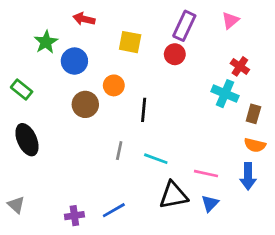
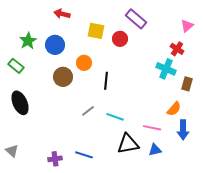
pink triangle: (230, 20) -> (187, 26), moved
purple rectangle: (184, 26) -> (136, 19), turned -75
green star: (46, 42) -> (28, 41), moved
red circle: (175, 54) -> (120, 39), moved
orange semicircle: (255, 145) -> (174, 109), moved, turned -63
gray line: (119, 151) -> (88, 111), turned 40
blue triangle: (210, 203) -> (155, 150), turned 32
blue line: (114, 210) -> (84, 155), turned 48

